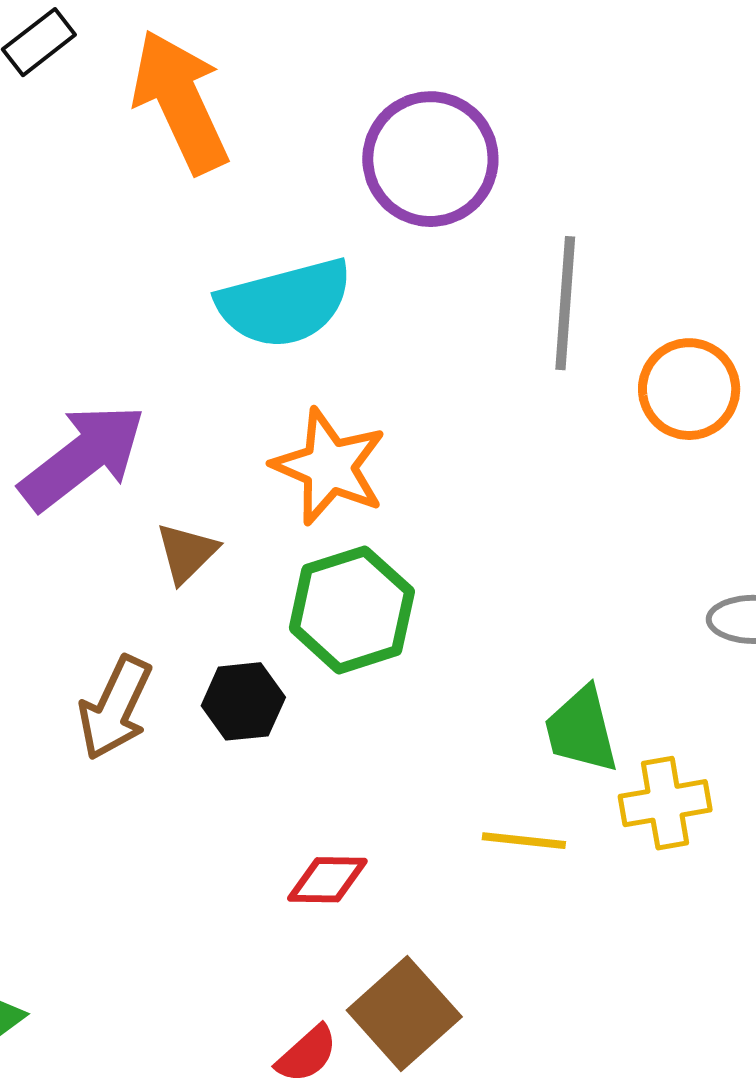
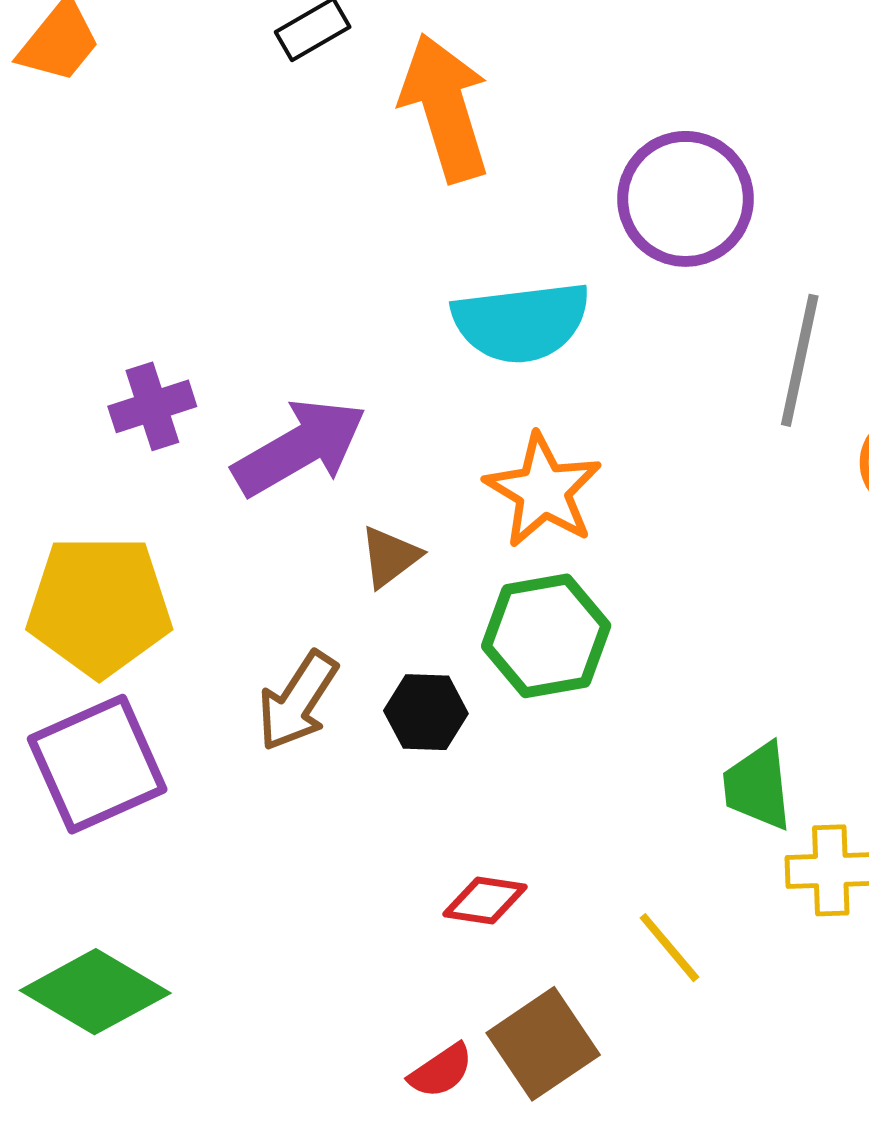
yellow line: (524, 841) -> (669, 948), moved, turned 36

